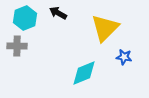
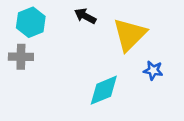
black arrow: (58, 13) -> (85, 16), moved

